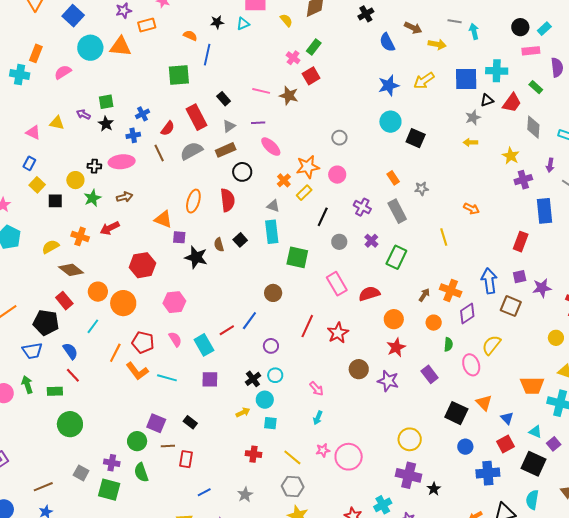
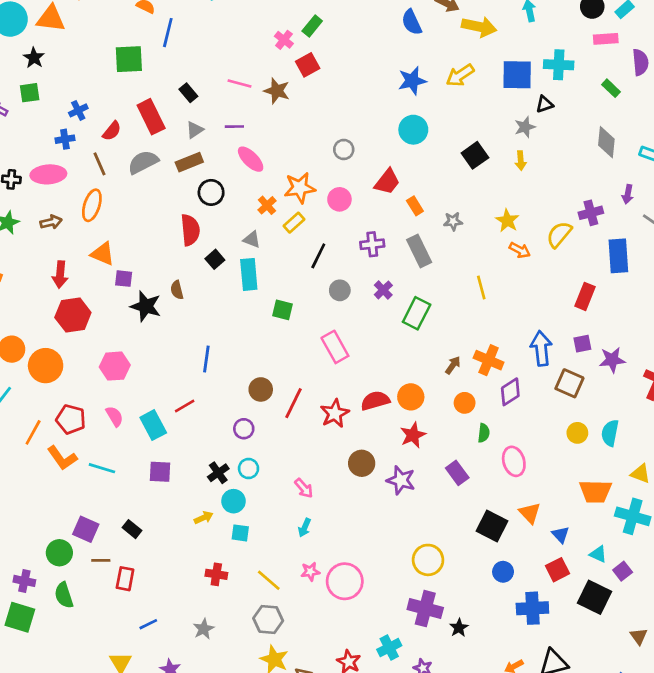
yellow arrow: (437, 44) -> (479, 27), size x1.4
red trapezoid: (512, 103) -> (387, 182), moved
black star: (106, 124) -> (34, 58), moved
black square: (416, 138) -> (475, 155), moved, turned 30
yellow arrow: (470, 142) -> (521, 161), turned -96
yellow star: (511, 156) -> (507, 221), moved
orange ellipse: (193, 201) -> (92, 205), moved
purple cross: (362, 207) -> (372, 244), turned -36
red arrow: (110, 228) -> (60, 275), moved, turned -60
black square: (240, 240) -> (215, 259), moved
green square: (297, 257) -> (282, 310), size x0.7
brown circle: (273, 293) -> (261, 389), moved
red semicircle: (369, 294) -> (375, 401), moved
blue line: (249, 321) -> (206, 359), moved, turned -30
yellow circle: (556, 338) -> (577, 433), moved
yellow semicircle: (491, 345) -> (559, 234), moved
cyan semicircle: (532, 500) -> (610, 433), moved

